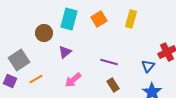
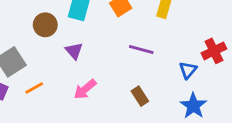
purple triangle: (65, 52) -> (74, 51), turned -32
purple line: (109, 62) -> (141, 50), moved

